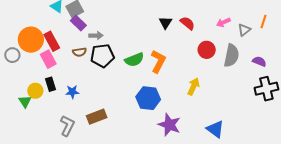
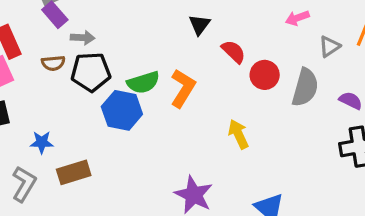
pink arrow: (223, 22) -> (297, 18), moved
red semicircle: (187, 23) -> (234, 52), moved
yellow arrow: (194, 86) -> (238, 134), turned -54
blue star: (72, 92) -> (42, 142), moved
blue hexagon: (148, 98) -> (122, 110), moved

